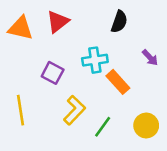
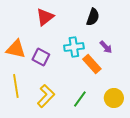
orange triangle: (21, 28) -> (16, 49), moved
purple arrow: (150, 58) -> (106, 47), moved
yellow L-shape: (74, 110) -> (46, 96), moved

